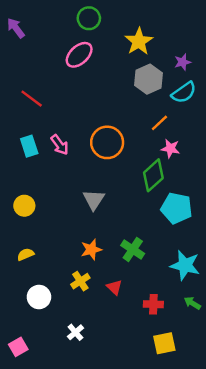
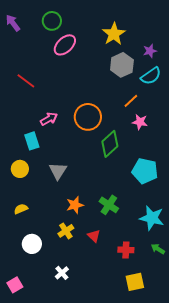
green circle: (89, 18) -> (52, 21), moved
pink arrow: (60, 145) -> (49, 119), turned -84
cyan rectangle: (29, 146) -> (32, 141), moved
green diamond: (153, 175) -> (110, 144), moved
gray triangle: (94, 200) -> (58, 171), moved

